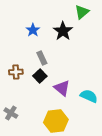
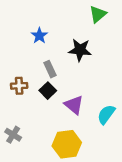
black star: (63, 31) -> (80, 50), moved, turned -30
cyan semicircle: (89, 96) -> (106, 114), turned -78

